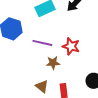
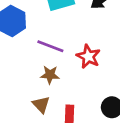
brown star: (53, 63) -> (50, 75), moved

